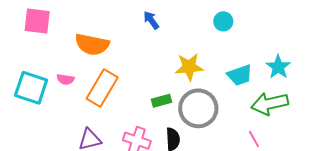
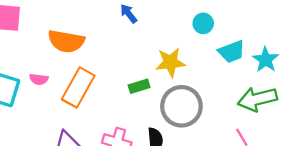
cyan circle: (223, 21) -> (203, 23), moved
cyan trapezoid: (240, 75) -> (232, 52), moved
green rectangle: (162, 101) -> (139, 86), moved

